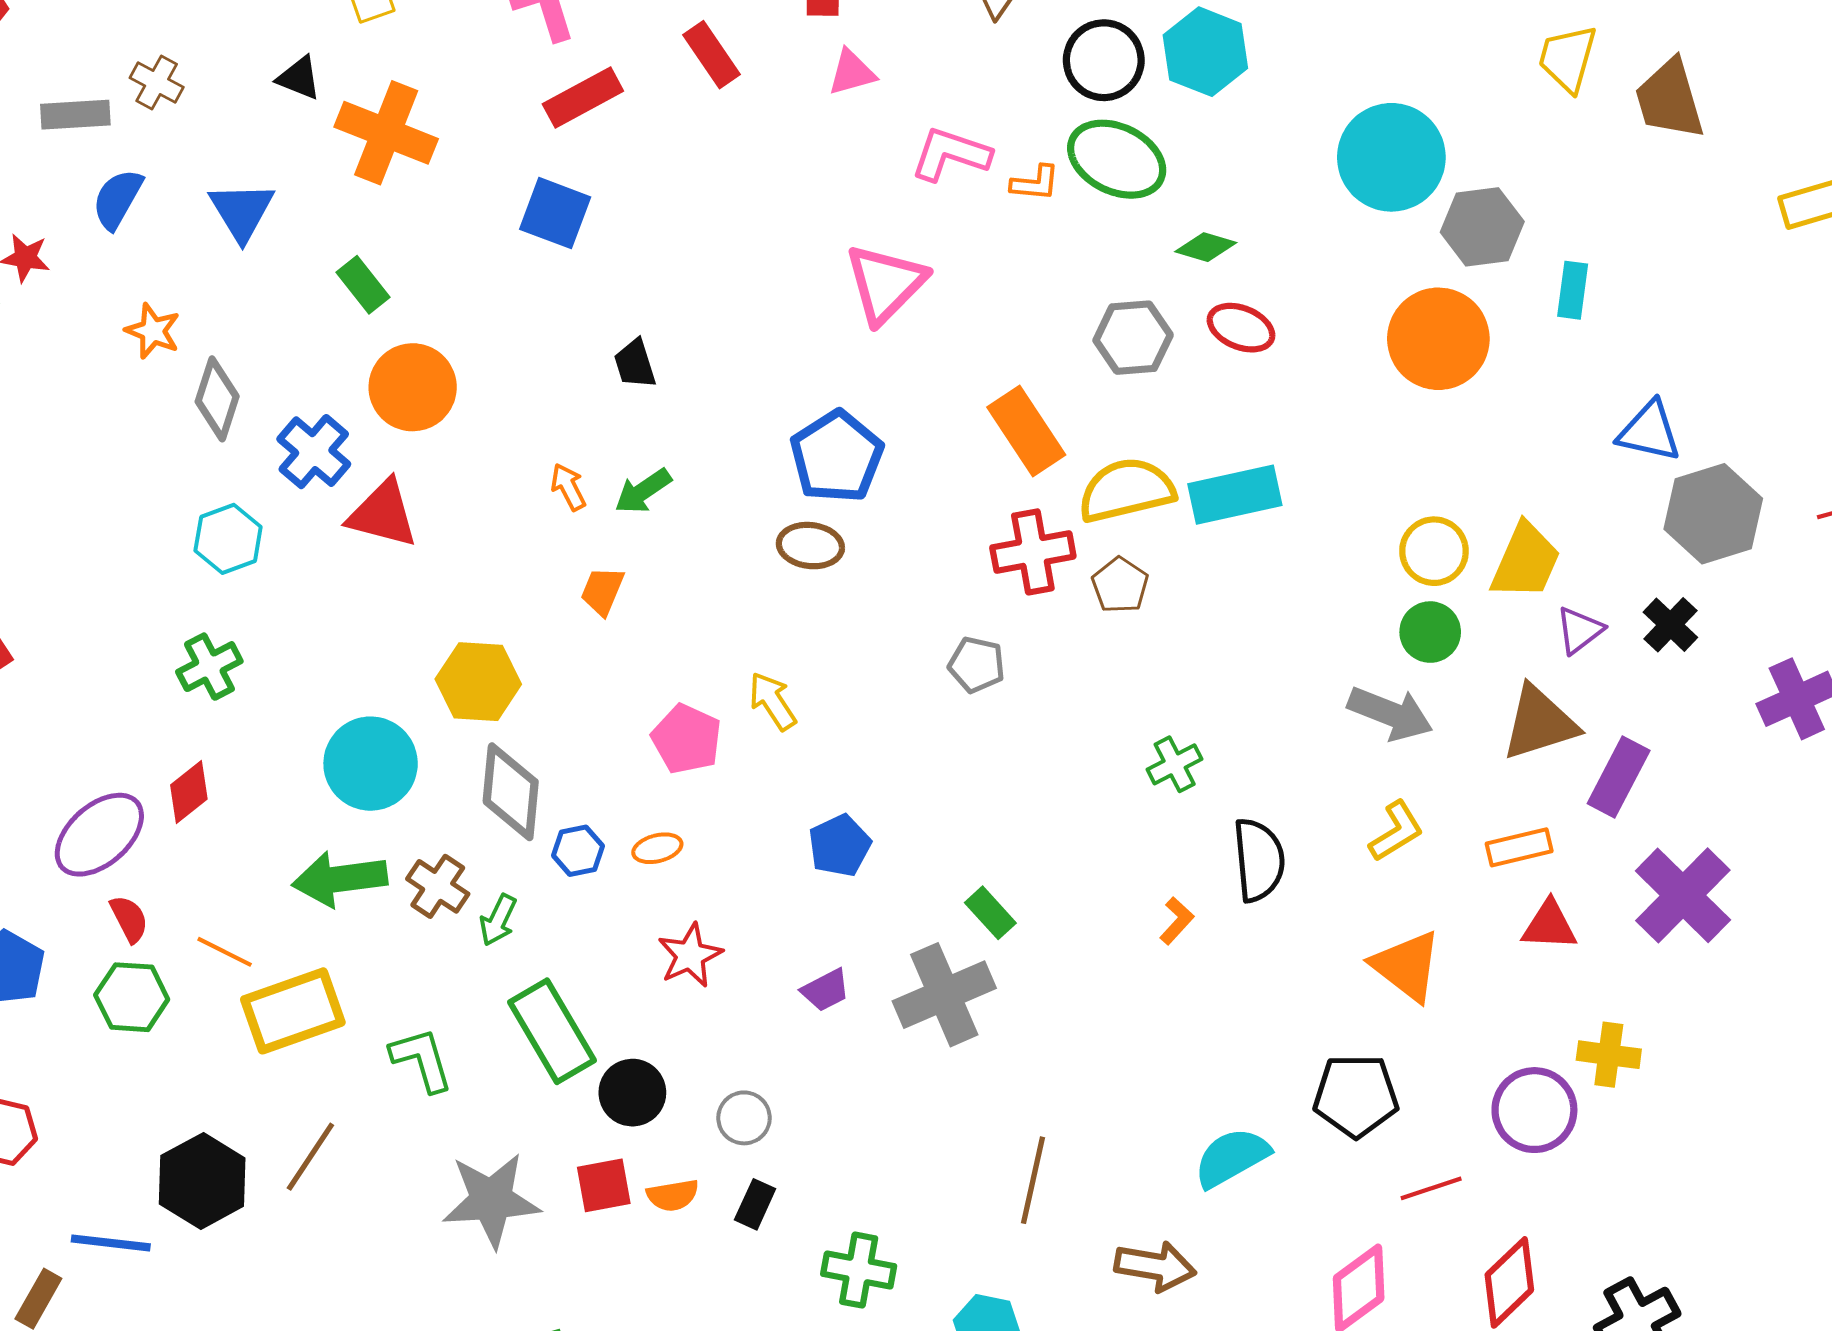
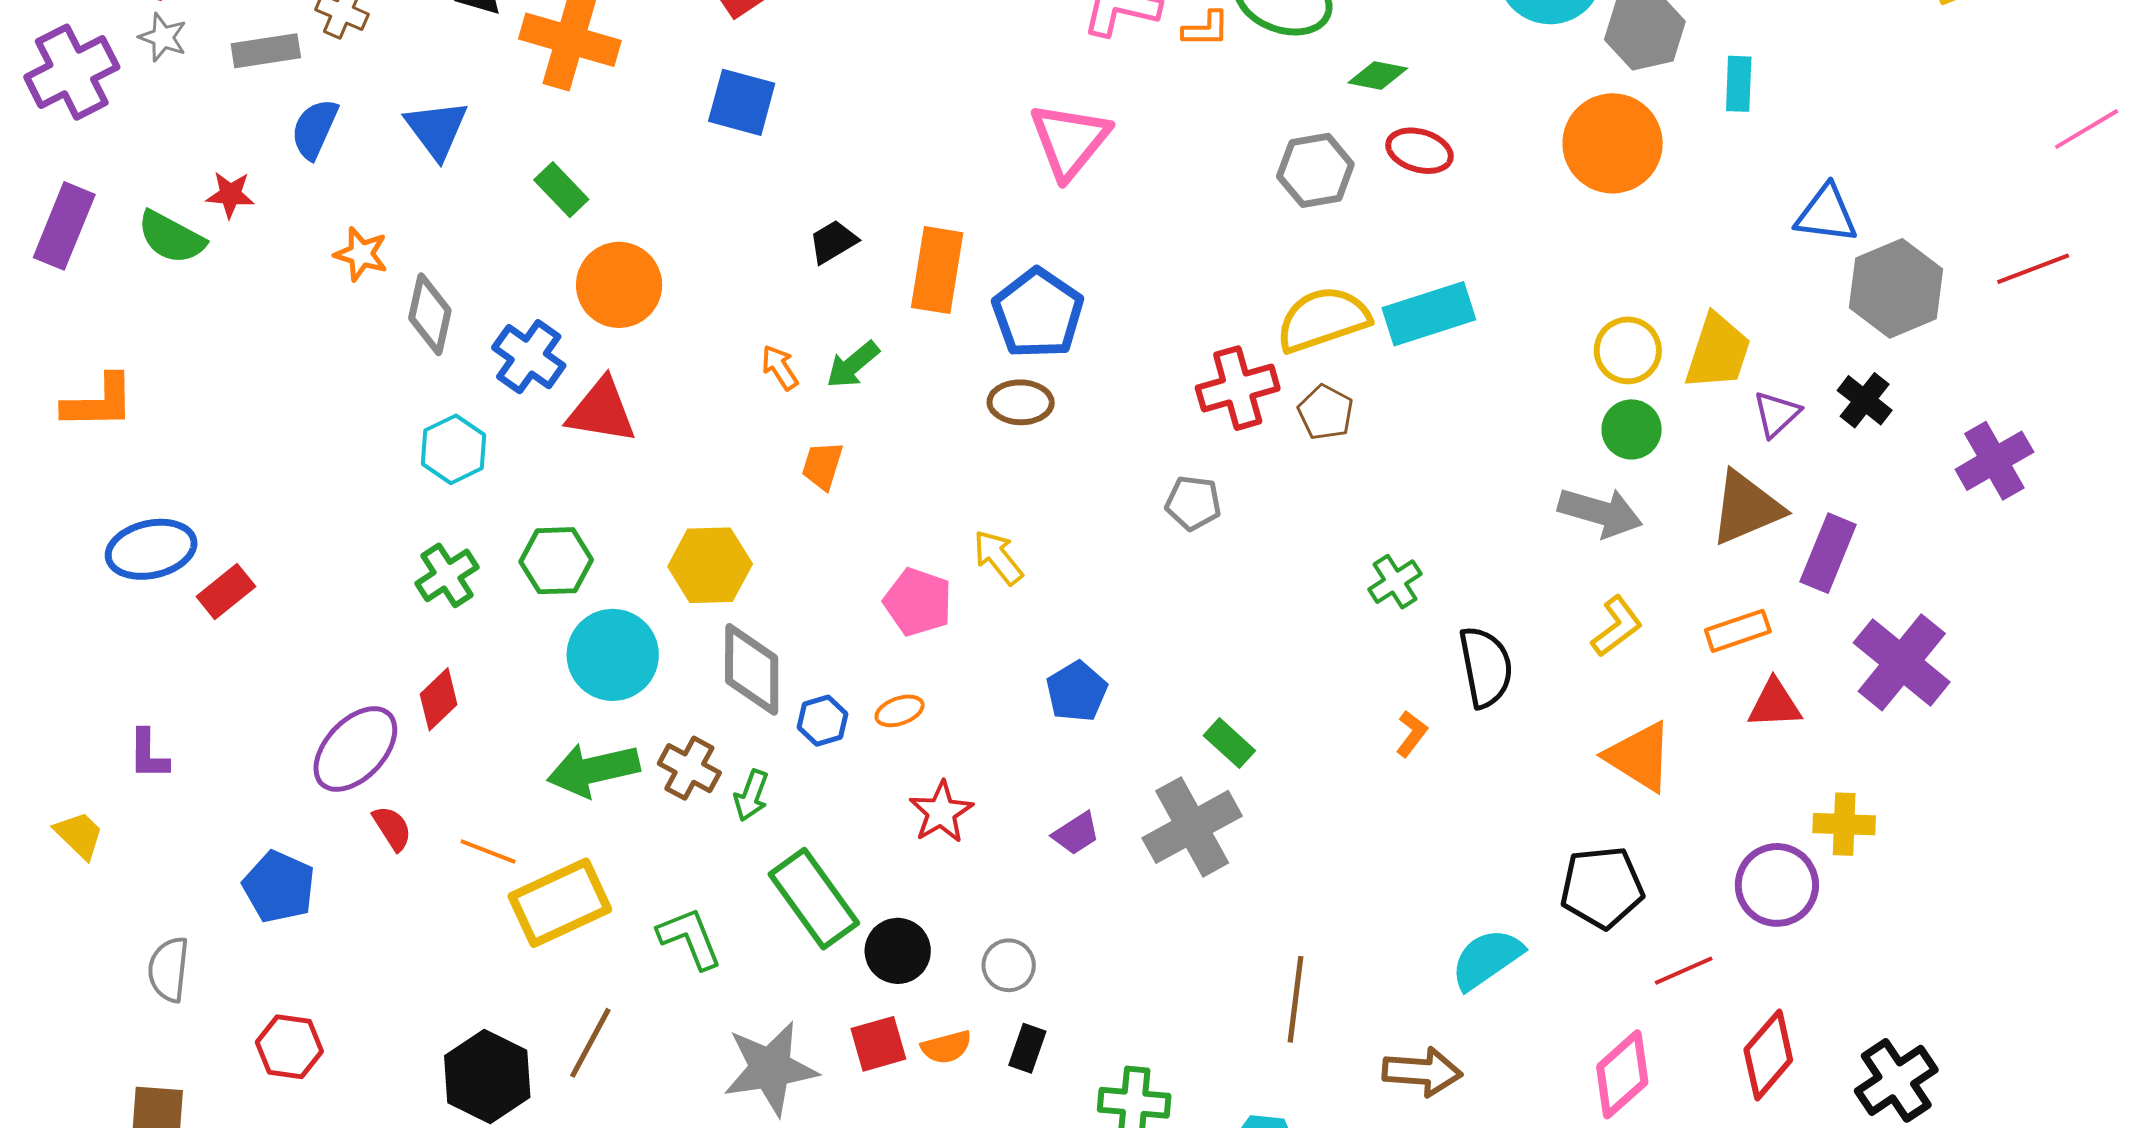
black trapezoid: (635, 364) -> (833, 242), turned 82
orange rectangle: (1026, 431) -> (937, 270), moved, turned 48
green hexagon: (132, 997) -> (556, 561), moved

